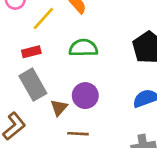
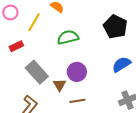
red rectangle: (31, 52) -> (16, 46), moved

